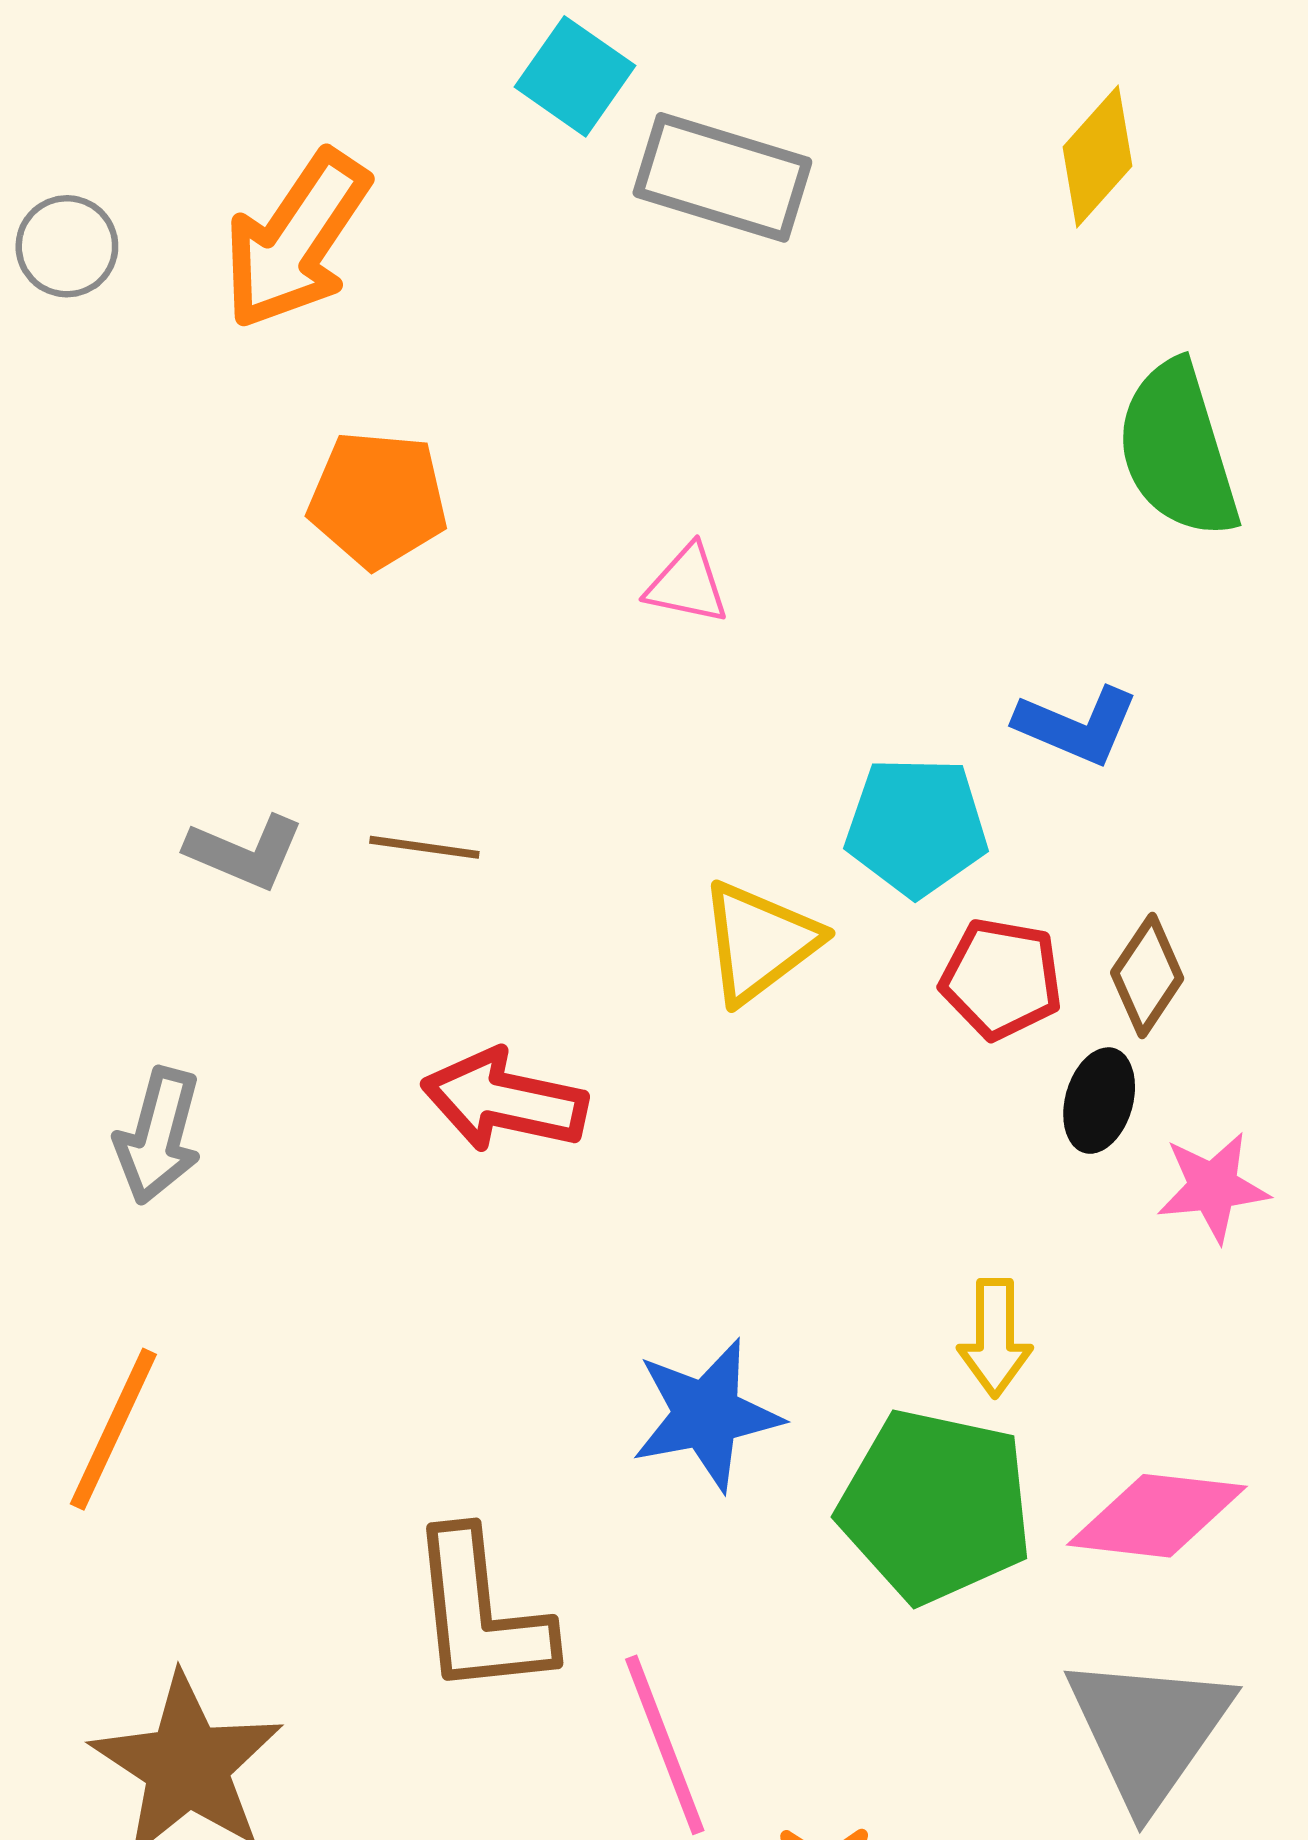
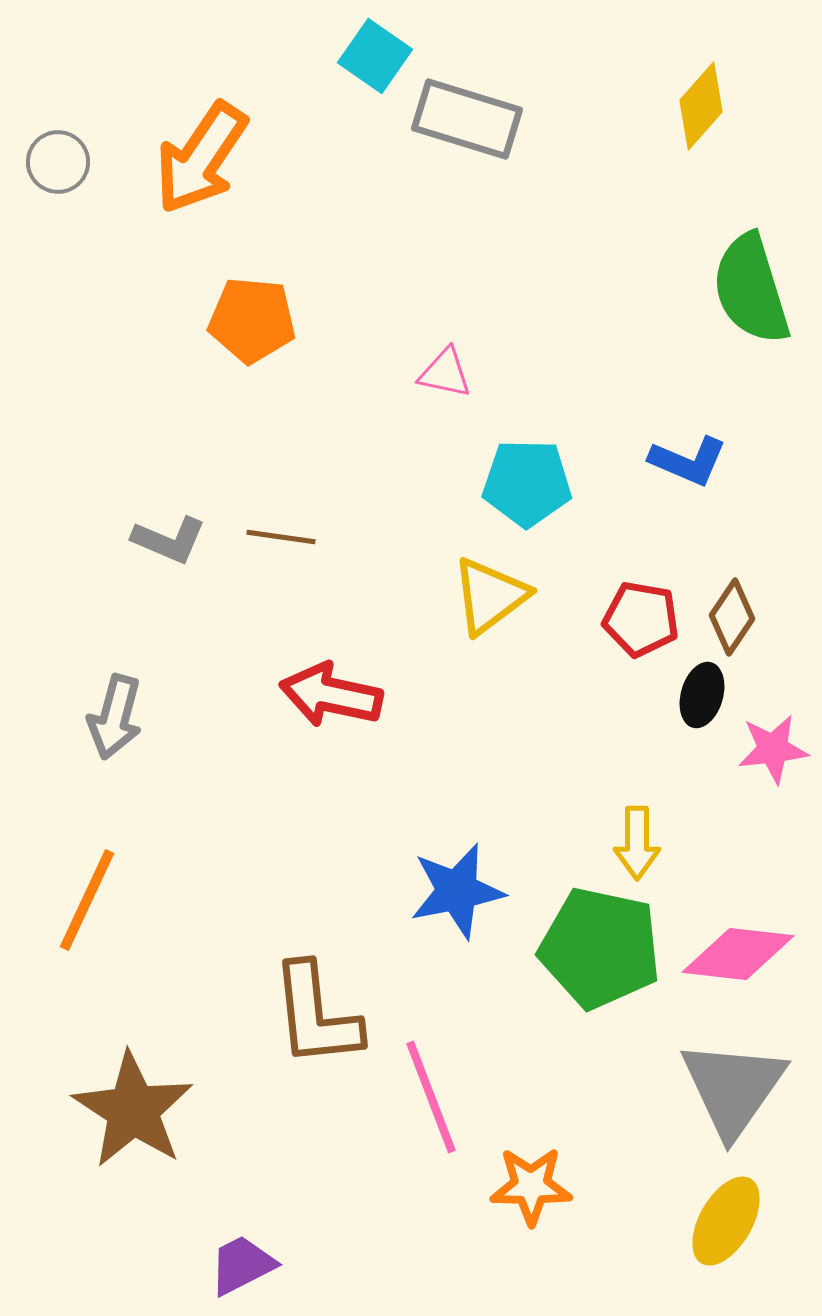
cyan pentagon: (916, 826) -> (527, 483), moved

